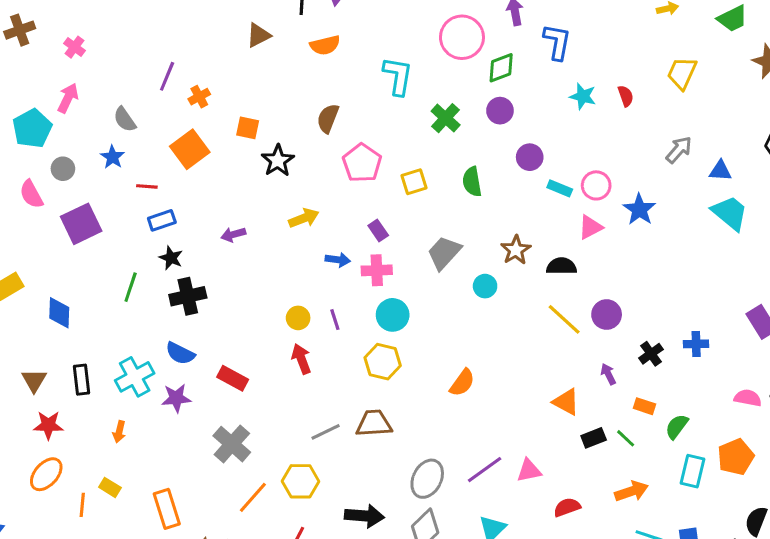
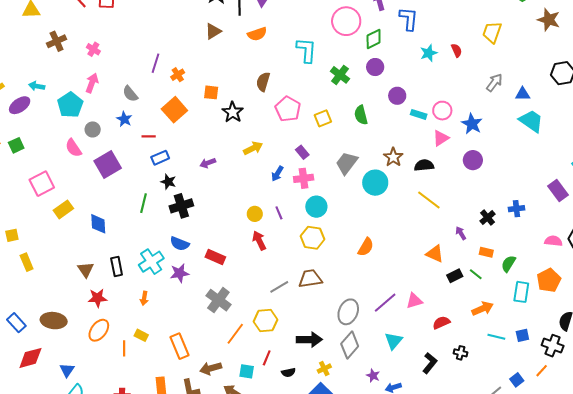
cyan star: (583, 96) -> (429, 53), turned -30
blue arrow: (338, 260) -> (277, 174), turned 119
cyan circle: (485, 286) -> (375, 183), size x1.6
purple circle: (607, 315) -> (473, 160), moved

